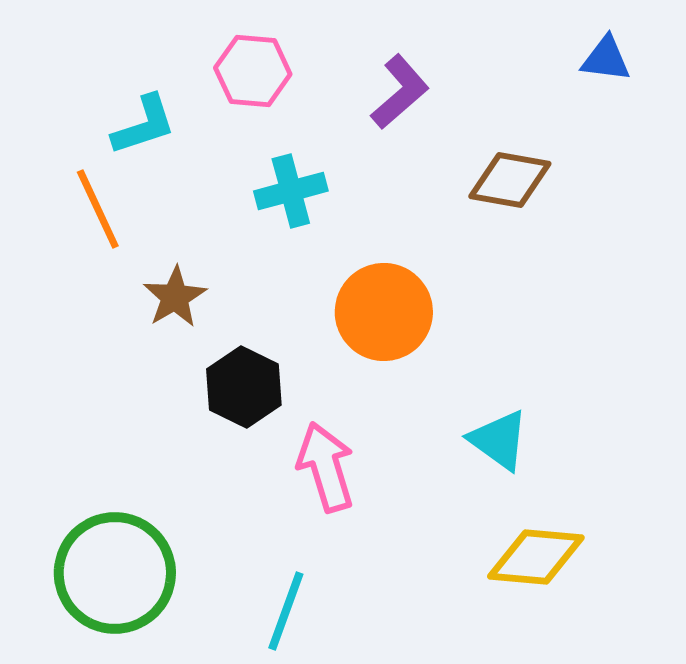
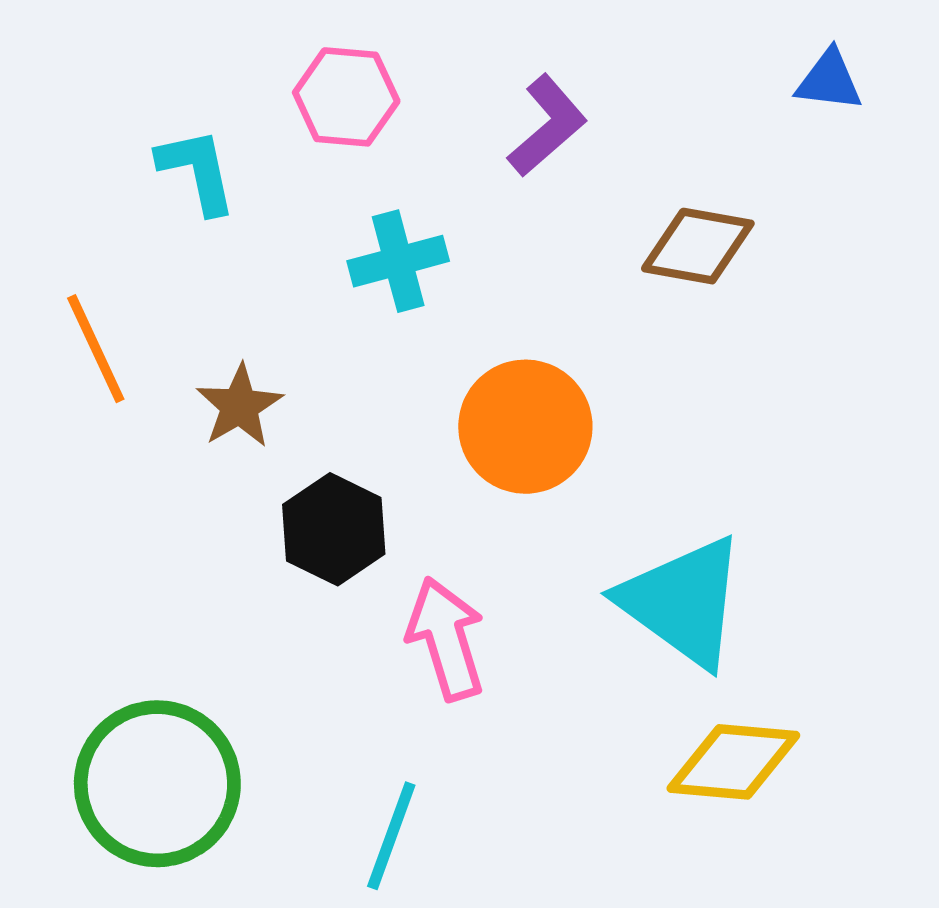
cyan L-shape: (144, 125) -> (197, 171), turned -84
orange line: (98, 209) -> (96, 349), moved
cyan triangle: (499, 440) -> (683, 602), size x1.6

